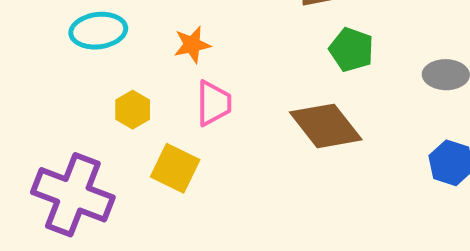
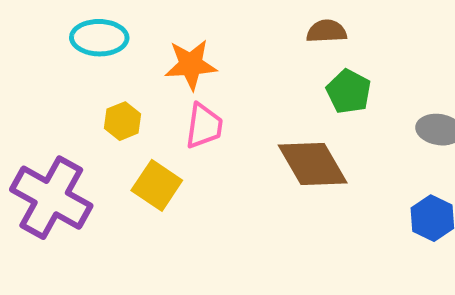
orange star: (192, 45) -> (191, 65), size x1.4

